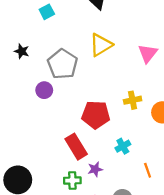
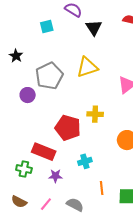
yellow cross: (133, 100) -> (95, 114), moved
red rectangle: (76, 147) -> (44, 152), turned -50
green cross: (72, 180) -> (24, 169), moved

